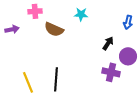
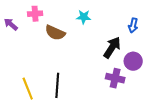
purple arrow: (12, 29) -> (11, 24), moved, turned -128
black arrow: (108, 43) -> (112, 47), size x1.5

